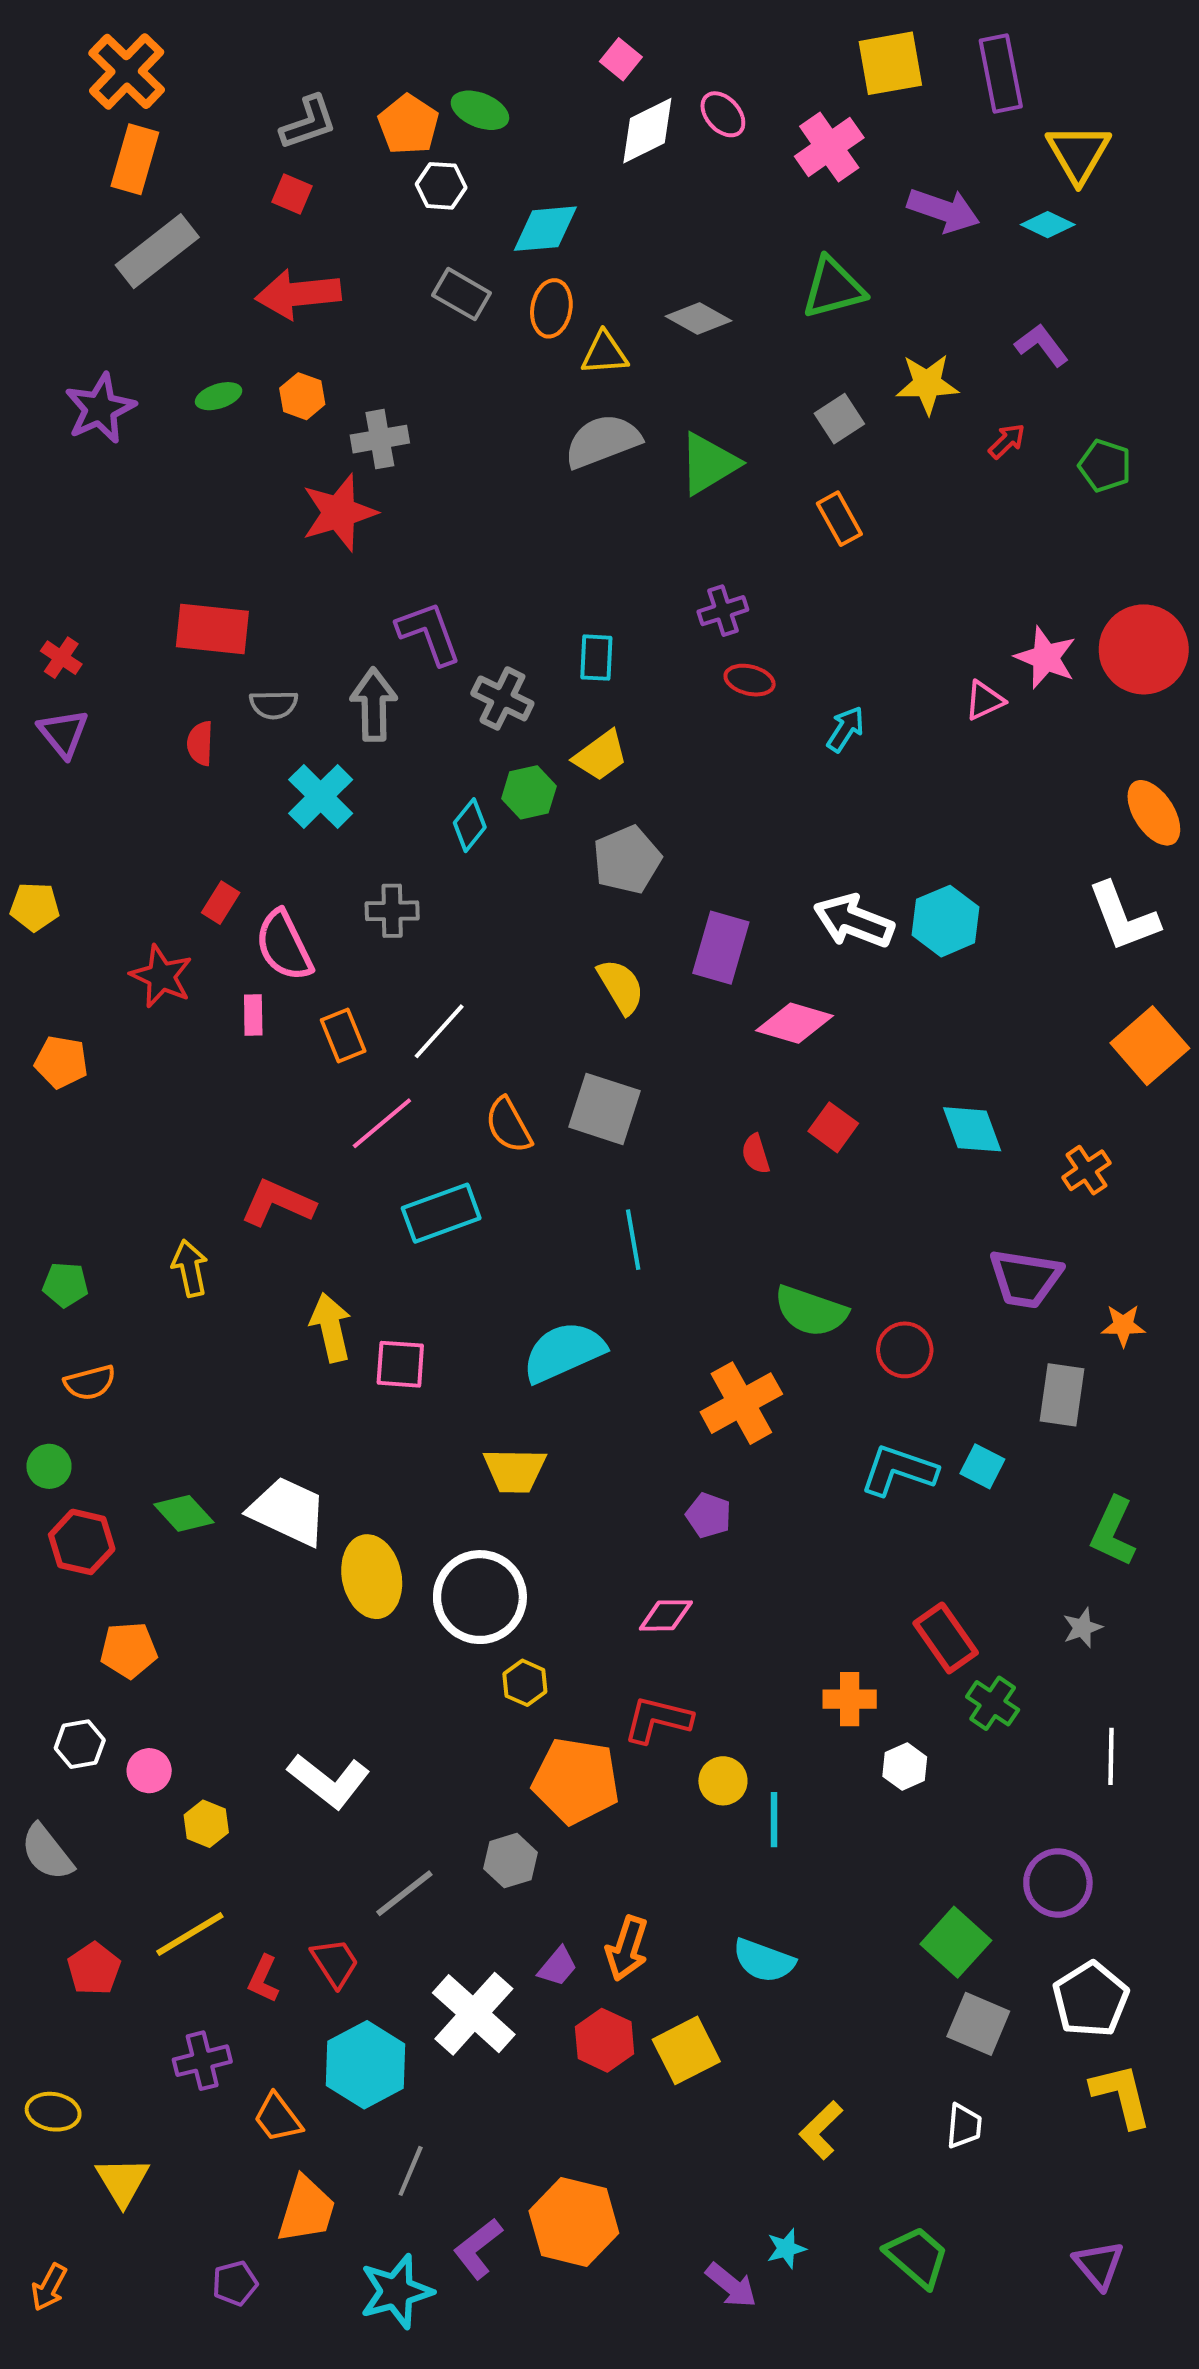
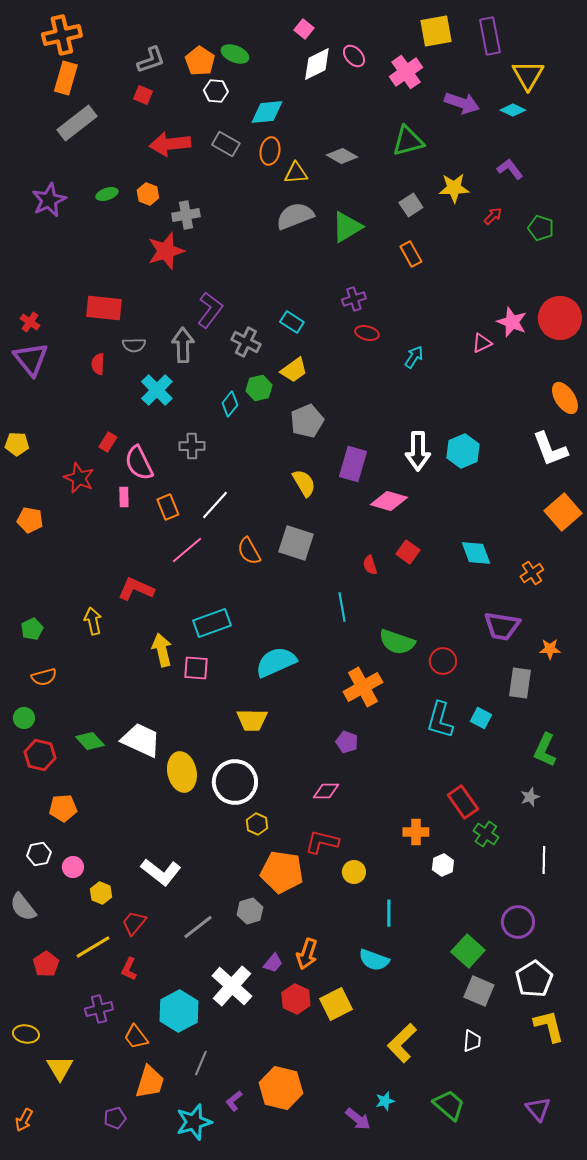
orange cross: (127, 71) -> (62, 35), turned 33
red arrow: (298, 294) -> (170, 144), moved
purple L-shape: (429, 633) -> (210, 310), turned 57
cyan rectangle: (596, 658) -> (292, 322), turned -60
purple triangle: (63, 733) -> (31, 359), size x1.4
white arrow: (854, 921) -> (418, 451), turned -111
cyan rectangle: (441, 1213) -> (212, 623), moved
cyan line: (633, 1240) -> (342, 607), moved
green pentagon: (65, 1285) -> (32, 629), turned -30
cyan L-shape: (899, 1470) -> (440, 720), turned -93
cyan line: (774, 1820) -> (389, 913), moved
red trapezoid: (335, 1963) -> (134, 923), moved, turned -108
yellow L-shape: (821, 2130) -> (402, 1043), size x1.4
purple L-shape: (478, 2249) -> (234, 1101), size x0.7

